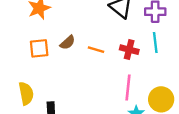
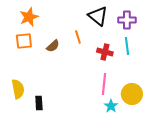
orange square: (39, 48) -> (24, 41), moved
orange line: (96, 50) -> (78, 37), moved, turned 56

